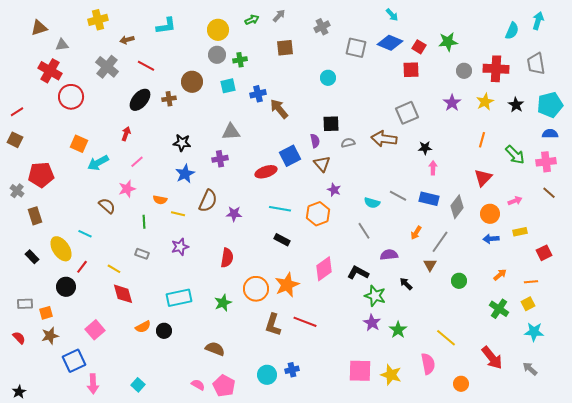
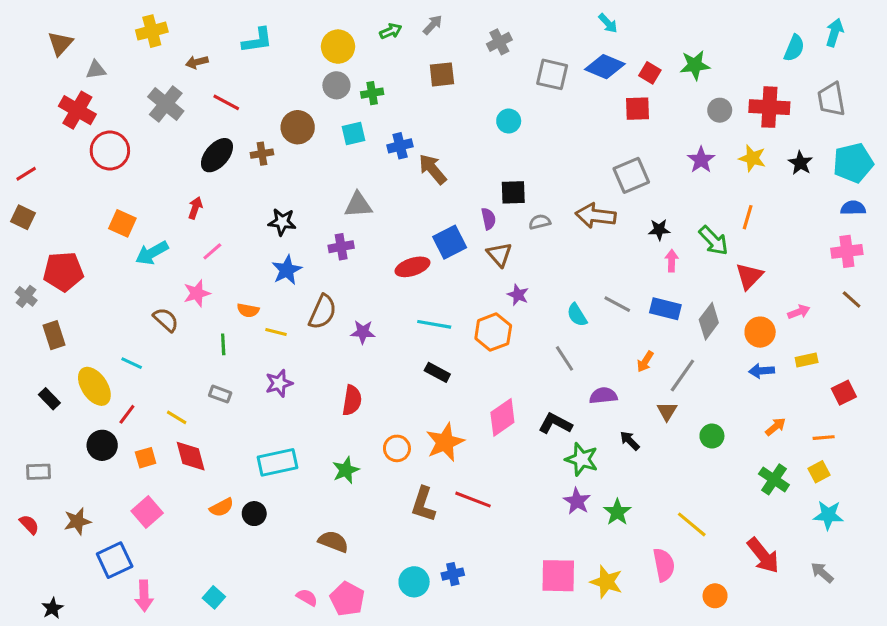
brown triangle: (39, 28) -> (60, 43), turned -30
yellow star: (485, 102) -> (752, 158), turned -30
green arrow: (515, 155) -> (713, 240), moved
cyan semicircle: (372, 203) -> (577, 315), turned 42
orange circle: (256, 289) -> (397, 448), size x0.7
orange square: (46, 313) -> (146, 458), moved
black star: (19, 392) -> (52, 608), moved

